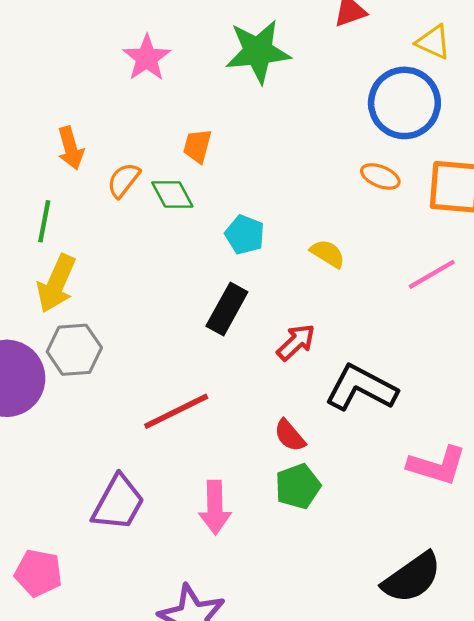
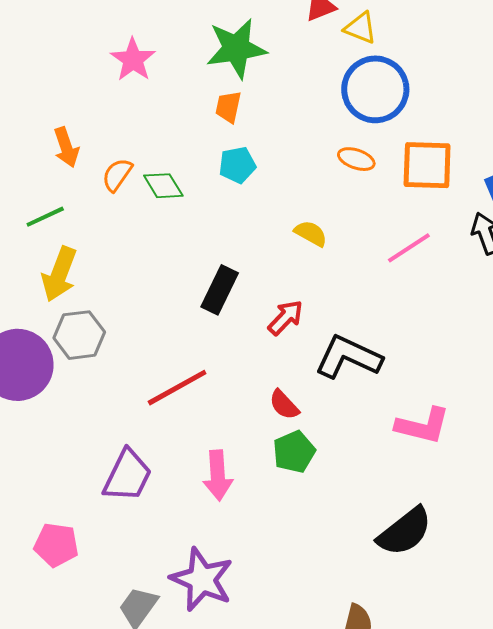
yellow triangle: (433, 42) -> (361, 28), moved
orange trapezoid: (197, 146) -> (228, 107), moved
green line: (44, 221) -> (45, 217), turned 57
cyan pentagon: (245, 235) -> (237, 165), moved, turned -30

